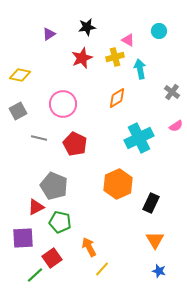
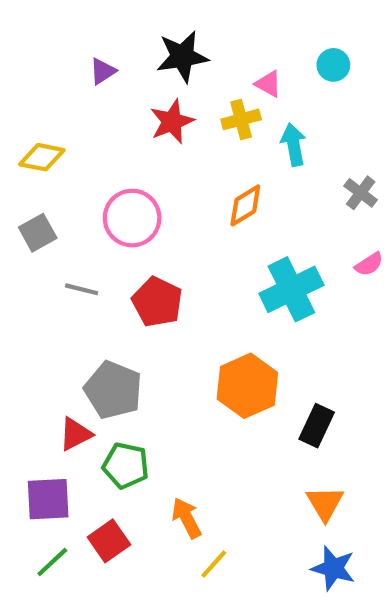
black star: (87, 27) -> (182, 57), size x1.4
blue star: (159, 271) -> (333, 568), size x1.5
green line: (35, 275) -> (52, 562), moved

